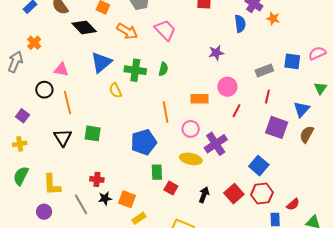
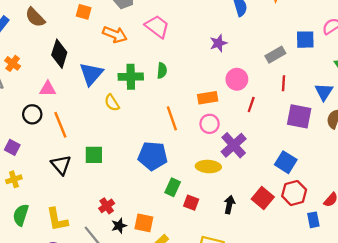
black diamond: (84, 27) -> (59, 54), moved, turned 70
pink circle: (191, 129) -> (210, 124), moved
blue pentagon: (144, 142) -> (153, 156), turned 30
green rectangle: (157, 172) -> (173, 187), turned 35
red cross: (97, 179) -> (107, 206), turned -32

